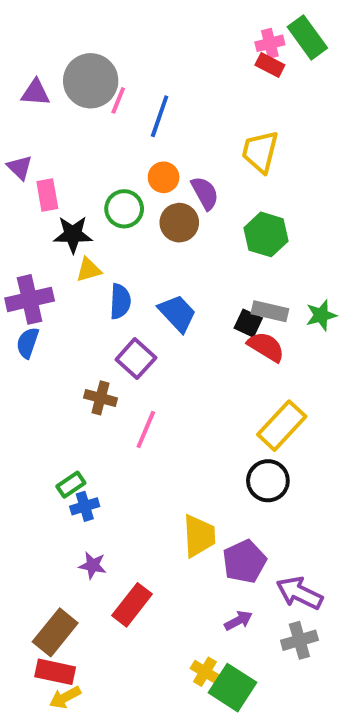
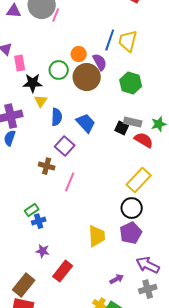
blue line: (160, 116) -> (110, 40), moved
brown circle: (179, 223) -> (87, 77), size x1.4
yellow triangle: (89, 270) -> (41, 101), turned -40
red semicircle: (266, 347) -> (144, 140), moved
purple pentagon: (244, 561) -> (131, 233), moved

